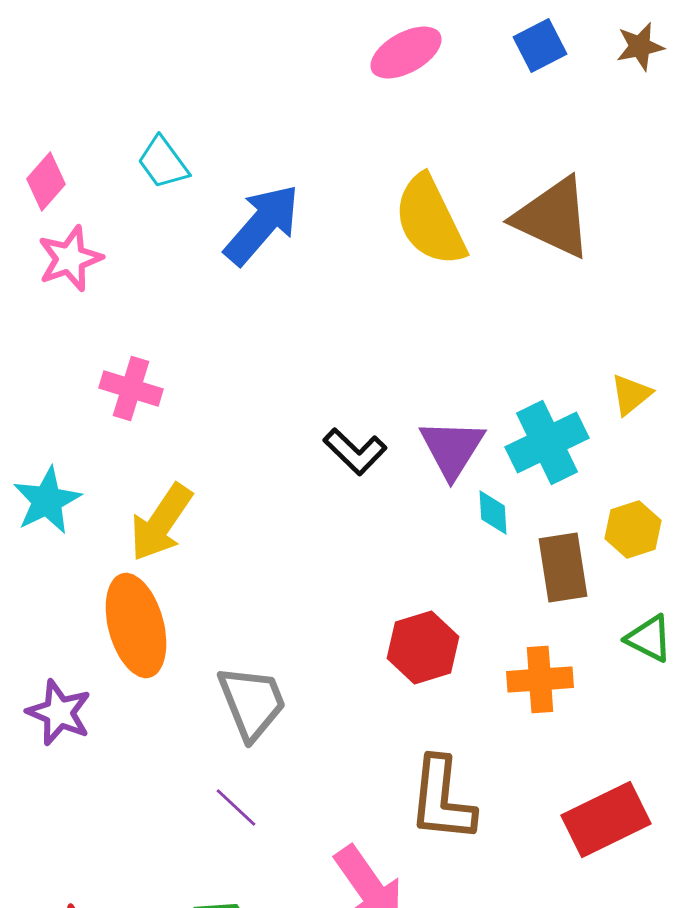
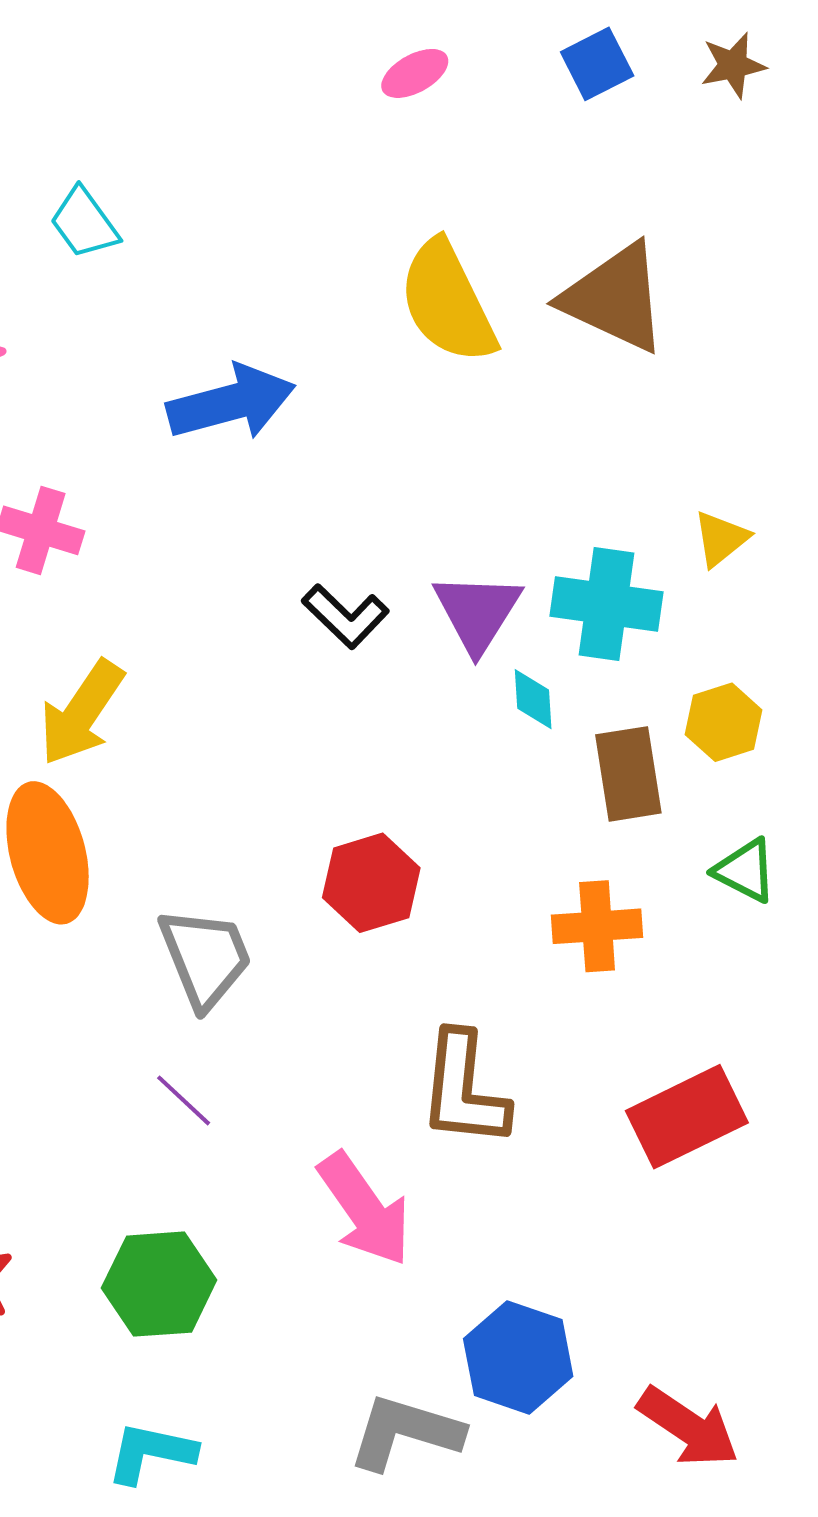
pink ellipse: (406, 52) -> (415, 73), size x0.7
blue arrow: (262, 224) -> (231, 403), moved, turned 34
cyan cross: (547, 442) -> (607, 604), turned 34
red hexagon: (423, 648) -> (371, 883), moved

